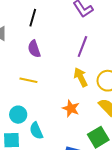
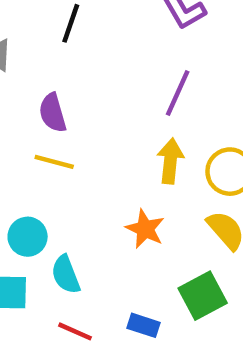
purple semicircle: (34, 49) -> (53, 113), moved
yellow arrow: (81, 77) -> (170, 161), turned 30

